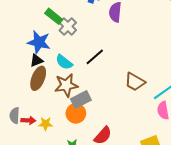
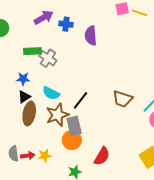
green rectangle: (54, 16) -> (33, 51), turned -30
blue star: (39, 42) -> (23, 79), size x0.6
black line: (95, 57) -> (81, 100), moved
gray rectangle: (81, 100) -> (74, 126), turned -66

